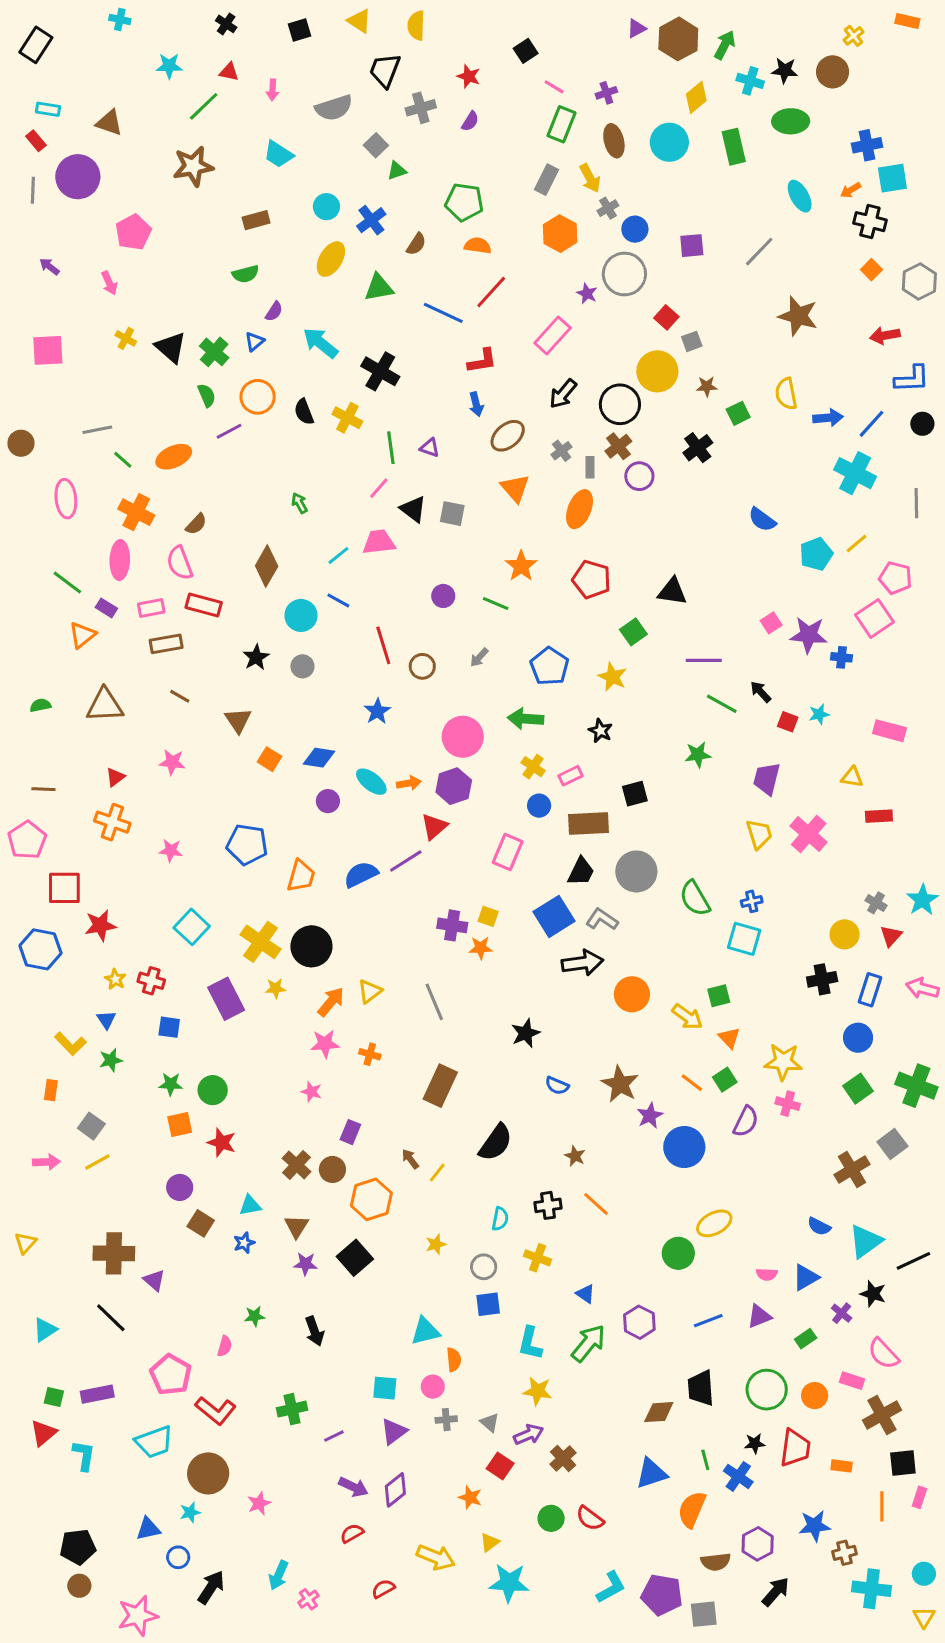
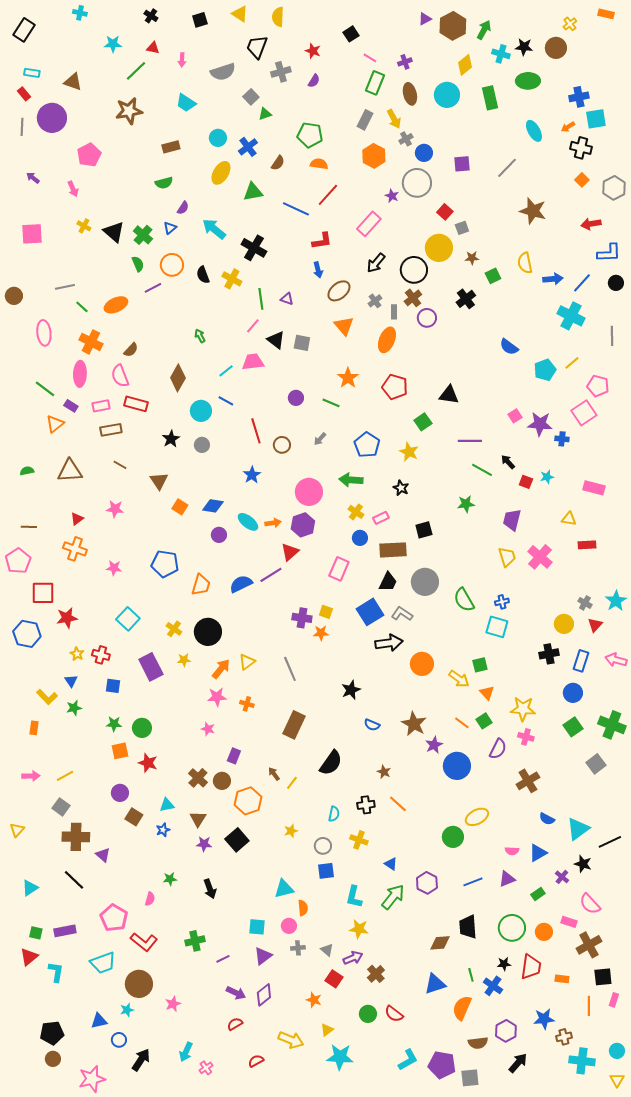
yellow cross: (261, 942) -> (174, 629), size x0.6
gray square: (91, 1126) -> (61, 807), moved
brown cross: (852, 1169) -> (528, 781), moved

